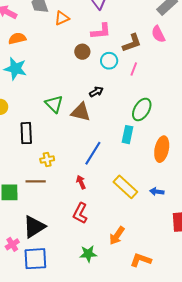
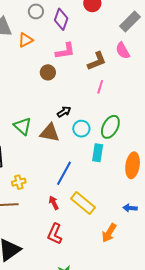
cyan circle: (109, 61) -> (81, 129), moved
yellow rectangle: (125, 187) -> (83, 203), moved
orange arrow: (117, 236) -> (109, 233), moved

